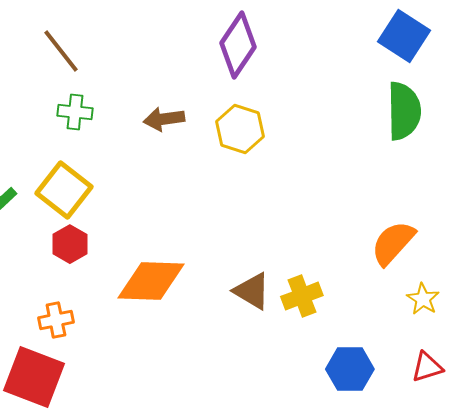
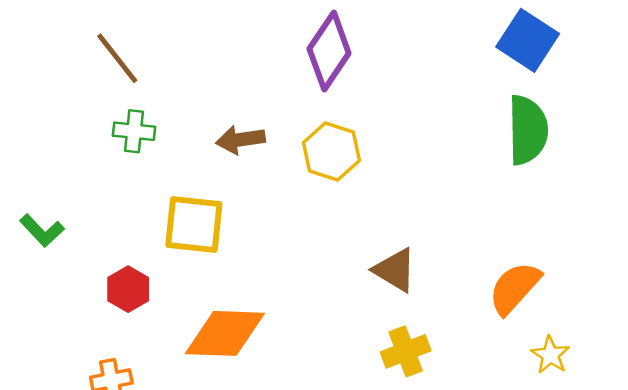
yellow square: (64, 190) -> (194, 225), moved, turned -32
brown triangle: (252, 291) -> (395, 270), moved

